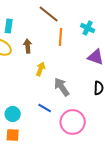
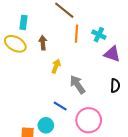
cyan cross: (88, 28) -> (99, 35), moved
cyan circle: (13, 114) -> (46, 125), moved

